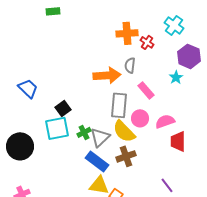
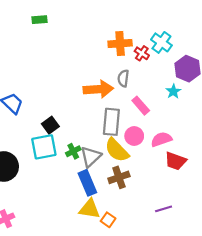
cyan cross: (174, 25) -> (161, 42), moved
red trapezoid: (178, 141) -> (176, 161), turned -70
blue rectangle: (97, 161) -> (87, 183), turned 30
purple line: (167, 185) -> (164, 209), turned -70

